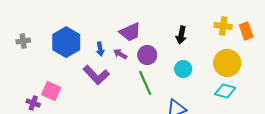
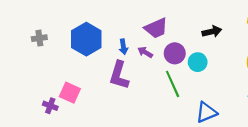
black arrow: (181, 35) -> (212, 32), turned -114
cyan circle: (183, 69) -> (198, 62), moved
purple L-shape: (96, 75) -> (119, 75), turned 60

